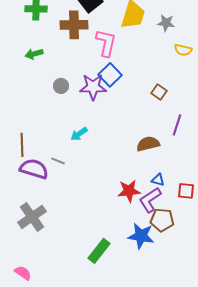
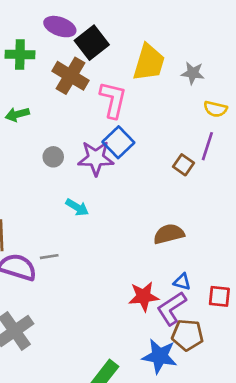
brown cross: (74, 25) -> (70, 76), turned 32
purple line: (177, 125) -> (207, 146), moved
cyan arrow: (79, 134) -> (77, 207), moved, turned -114
gray line: (58, 161) -> (49, 257), turned -32

